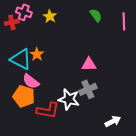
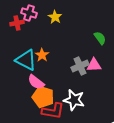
green semicircle: (96, 15) -> (100, 38), moved
gray cross: (88, 89) -> (80, 66), moved
orange pentagon: (24, 96) -> (43, 97), moved

